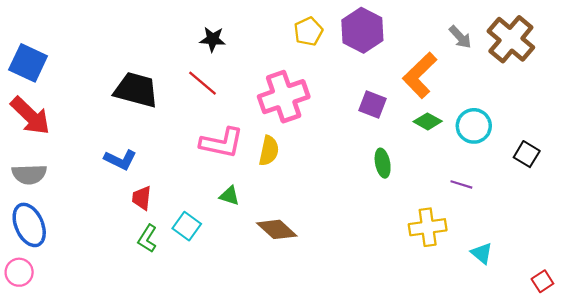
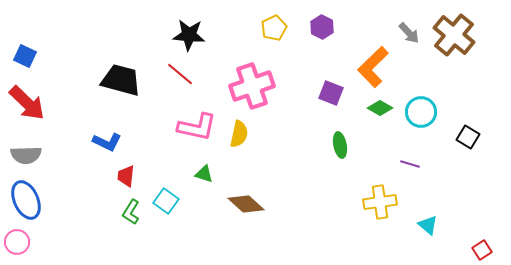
purple hexagon: (362, 30) -> (322, 27), size x0.6
black star: (213, 39) -> (189, 35), size x1.4
blue square: (28, 63) -> (25, 56), size x0.7

